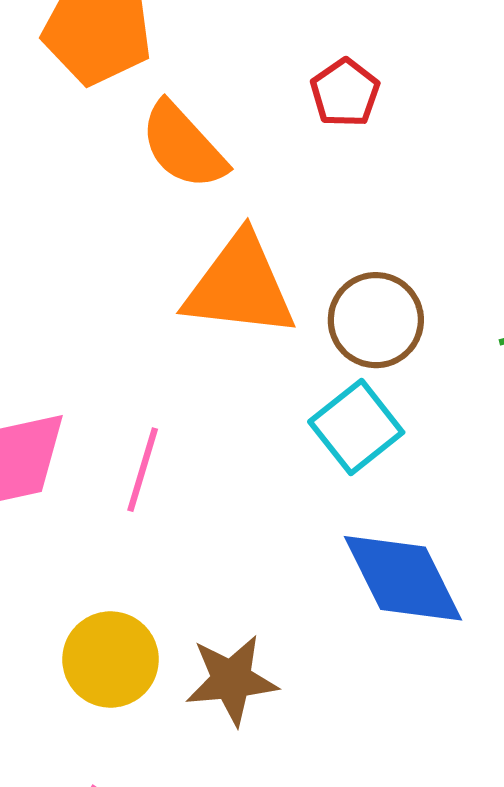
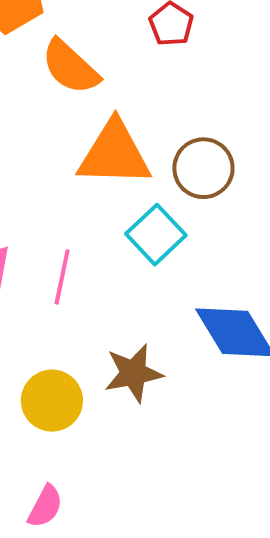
cyan square: (356, 427) -> (156, 235), moved
brown star: (231, 680) -> (133, 373), moved

